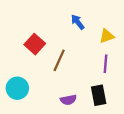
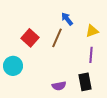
brown line: (59, 60) -> (57, 38), moved
cyan circle: (17, 88) -> (13, 66), moved

